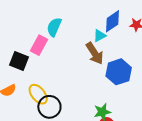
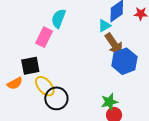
brown arrow: (95, 53) -> (114, 44), moved
black square: (19, 61) -> (30, 66), moved, turned -30

